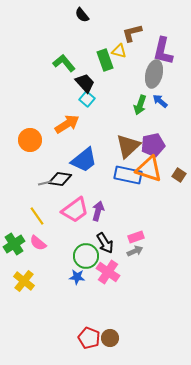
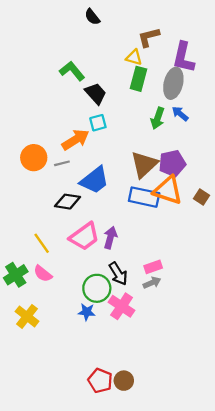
green rectangle: (105, 60) -> (138, 79), moved, turned 35
cyan square: (87, 99) -> (98, 123), moved, turned 35
gray line: (45, 183) -> (62, 163), moved

